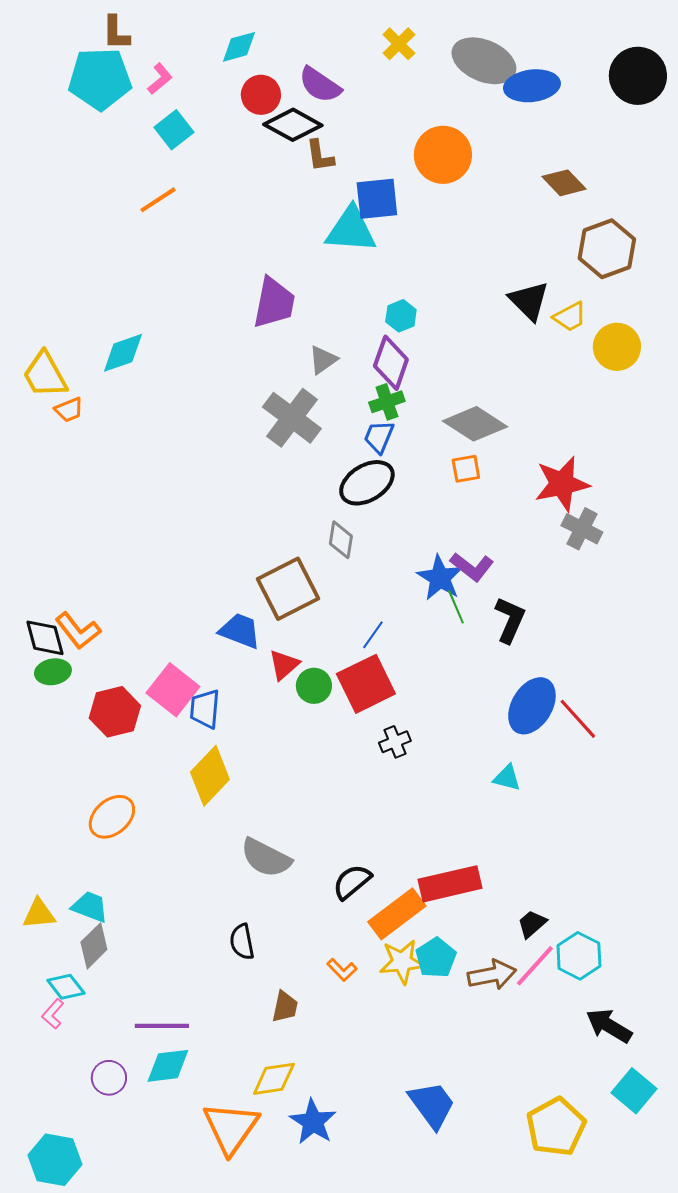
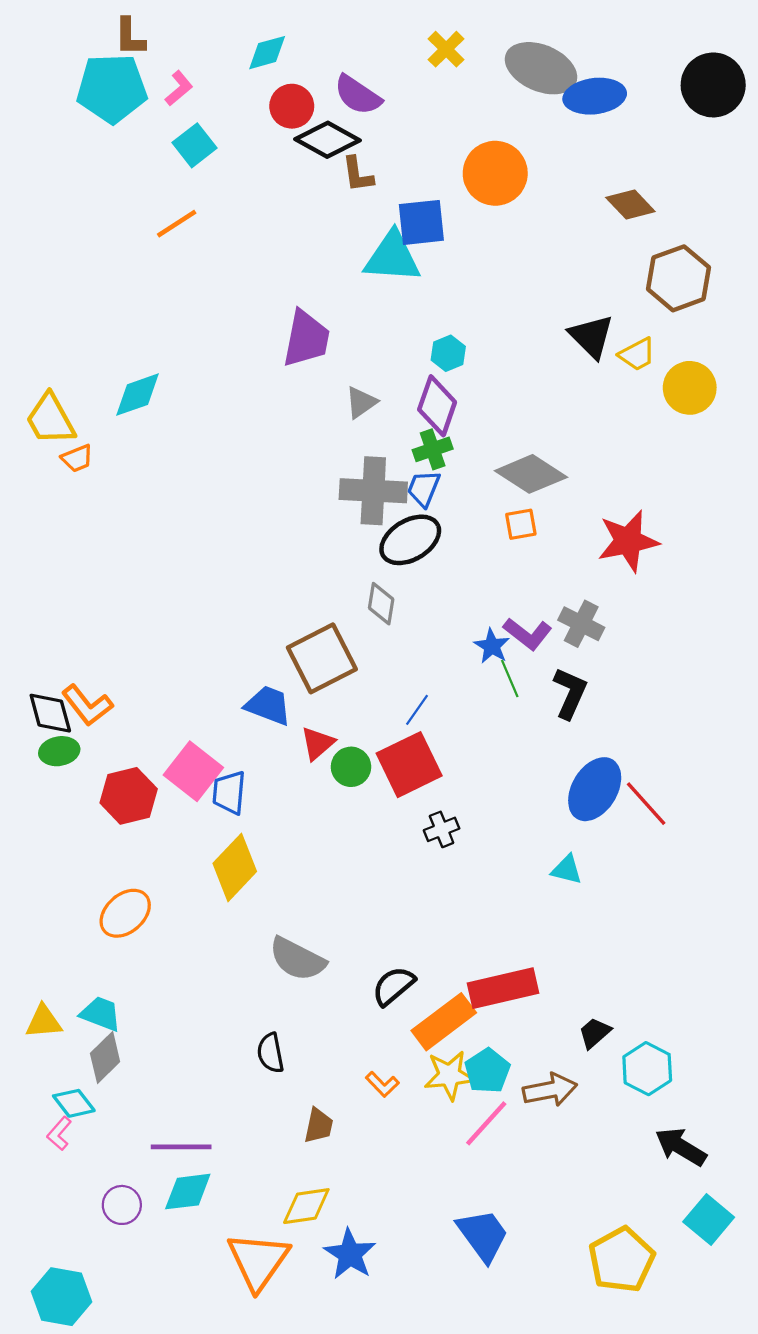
gray cross: (292, 418) -> (373, 491), moved, turned -34
gray cross: (582, 529) -> (581, 624), moved
blue star: (440, 578) -> (492, 646), size x0.7
pink line: (535, 966) -> (486, 1123), moved

